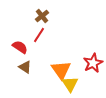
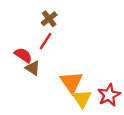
red star: (93, 63) -> (109, 95), moved
brown triangle: (25, 67) -> (33, 68), moved

